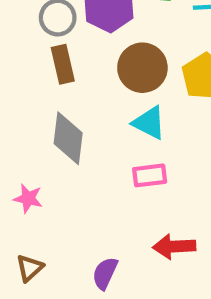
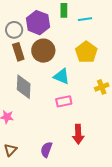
brown circle: (142, 68) -> (43, 51), moved
red arrow: (174, 247) -> (78, 134), turned -84

